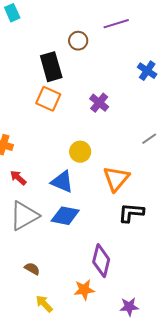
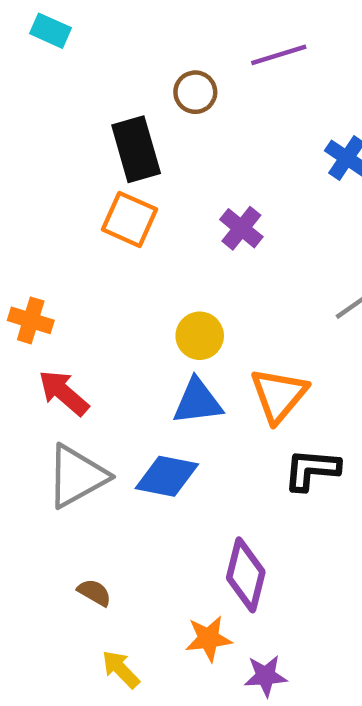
cyan rectangle: (12, 13) -> (50, 31), turned -42
red arrow: (18, 178) -> (64, 393), size x1.4
blue triangle: (62, 182) -> (198, 402), moved, turned -30
purple star: (129, 307) -> (266, 676), moved

